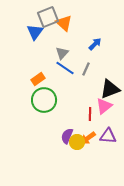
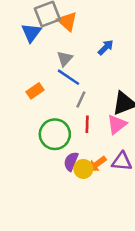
gray line: (86, 69) -> (81, 99), moved
green circle: (44, 100) -> (55, 134), moved
red line: (90, 114) -> (87, 124), moved

